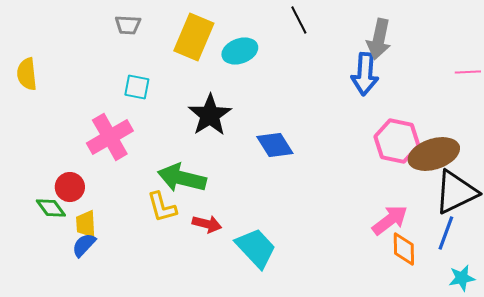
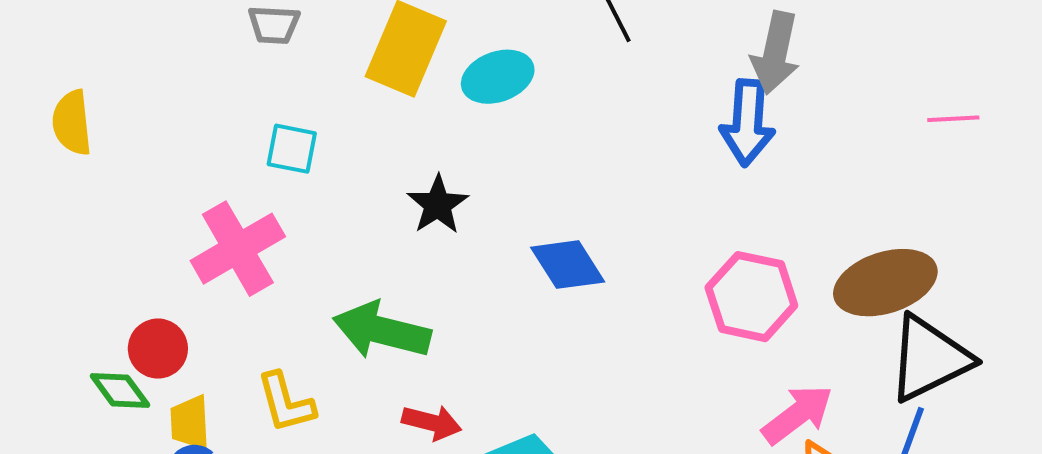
black star: (210, 115) -> (438, 205), size x0.7
pink hexagon: (397, 141) -> (751, 297), moved
yellow L-shape: (162, 207) -> (286, 402), moved

